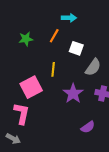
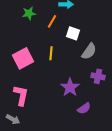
green star: (26, 39) -> (29, 13), moved
pink square: (31, 87) -> (23, 58), moved
purple star: (73, 93) -> (70, 87), moved

